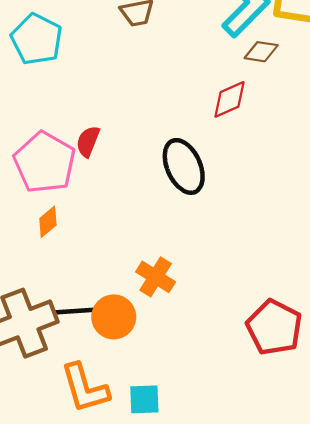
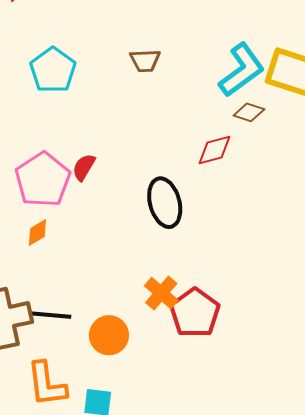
orange cross: (156, 277) -> (161, 293), moved
orange circle: (114, 317) -> (109, 335), moved
red pentagon: (274, 327) -> (195, 313), moved

